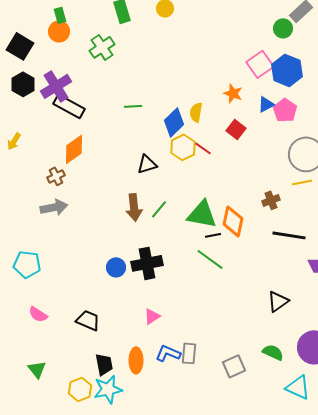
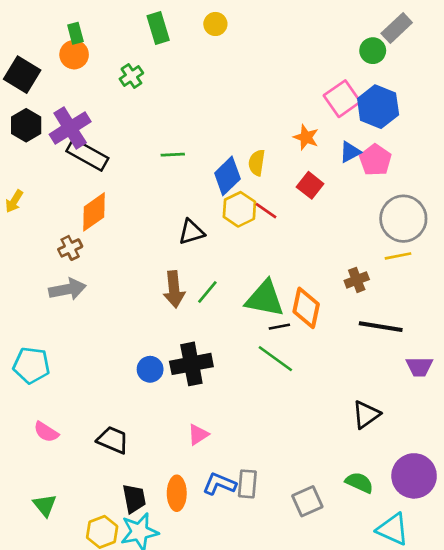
green cross: (102, 47) -> (131, 76), size x0.7

